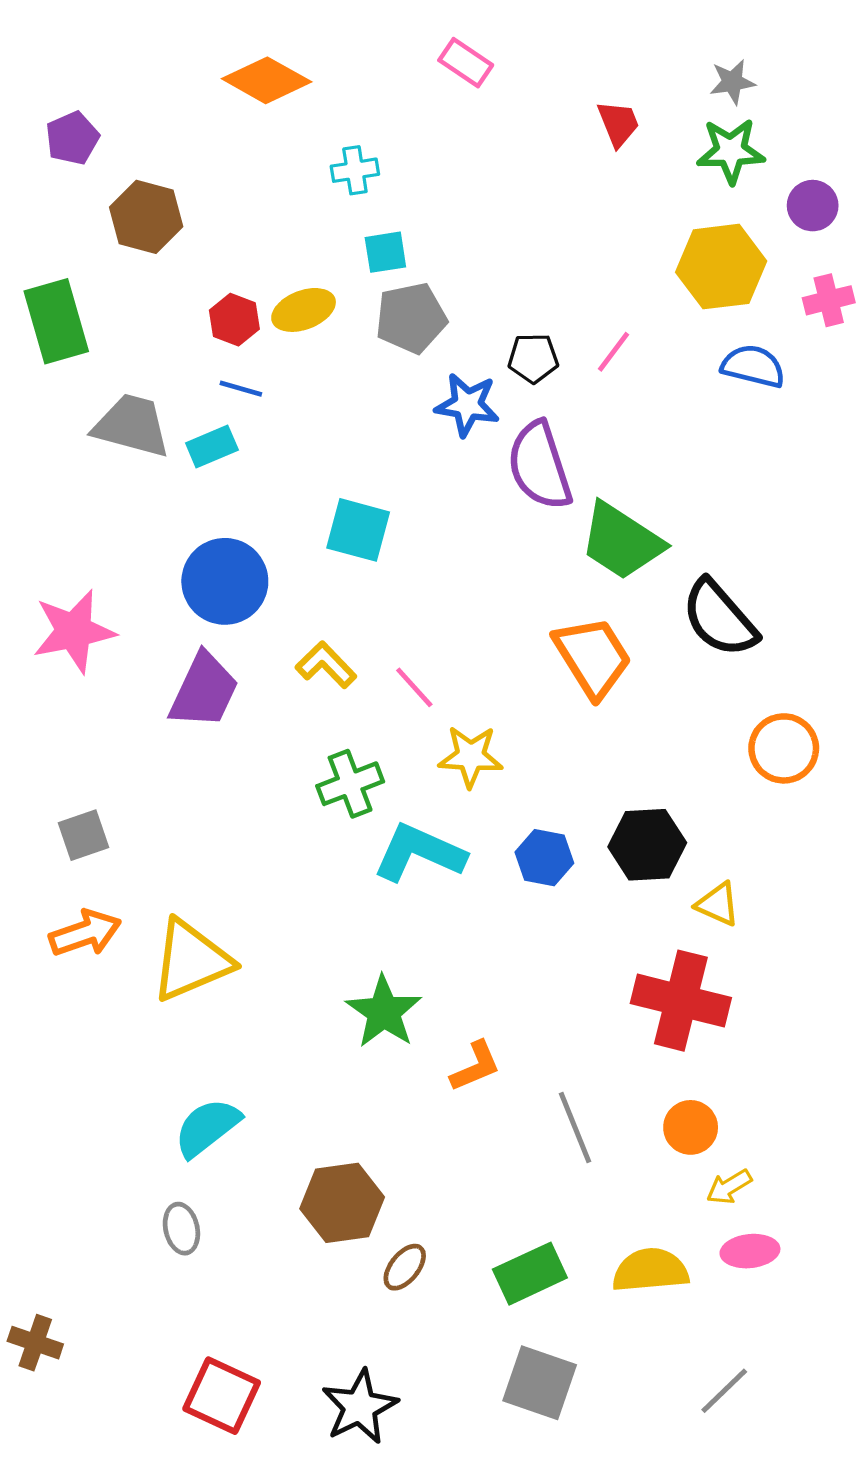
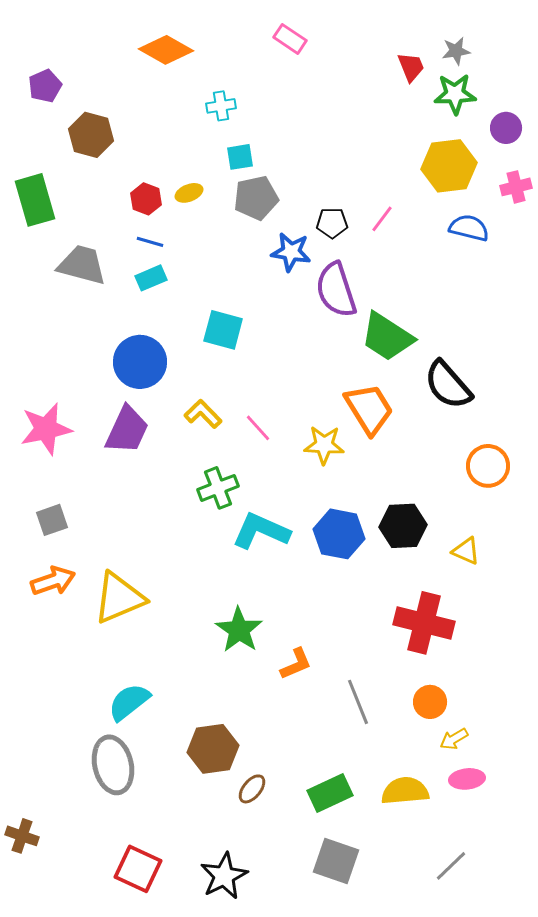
red trapezoid: (618, 124) -> (411, 67), moved
yellow ellipse: (304, 310) -> (189, 193), size x0.7
cyan rectangle: (212, 446) -> (151, 278), moved
pink star: (74, 631) -> (46, 429), moved
yellow star: (471, 756) -> (324, 445), moved
blue hexagon: (544, 858) -> (339, 534), size x1.4
yellow triangle: (718, 904) -> (466, 551), moved
gray ellipse: (181, 1229) -> (113, 765), size x1.8

